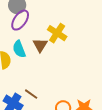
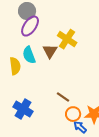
brown line: (31, 94) -> (63, 97), moved

